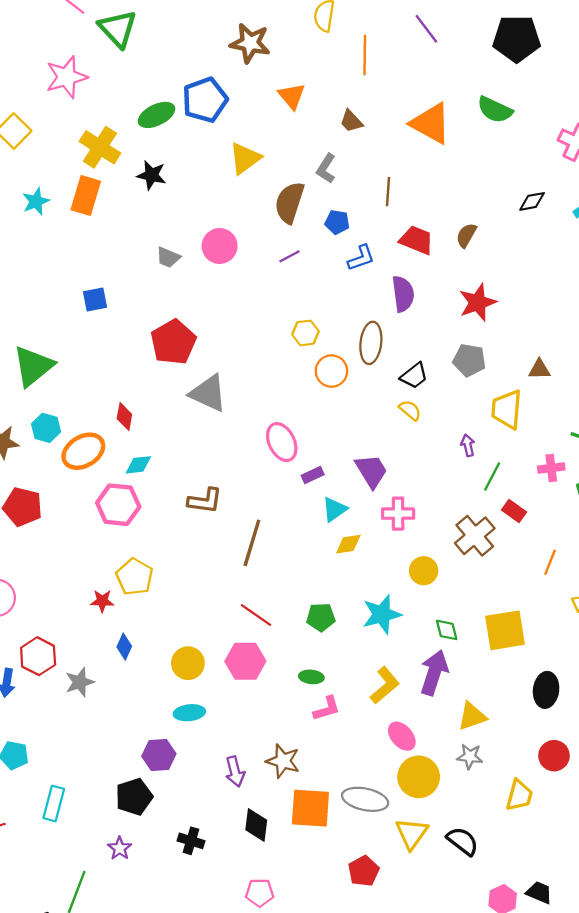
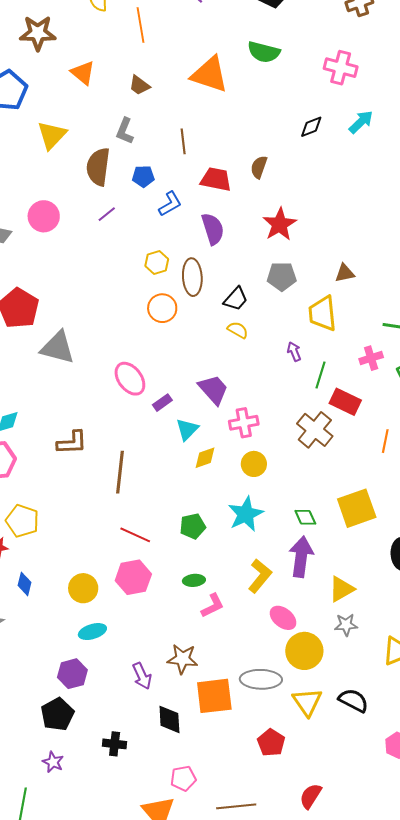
yellow hexagon: (305, 333) -> (157, 262), moved
red rectangle: (514, 511) -> (345, 402), size x1.4
yellow circle: (424, 571) -> (254, 464), moved

